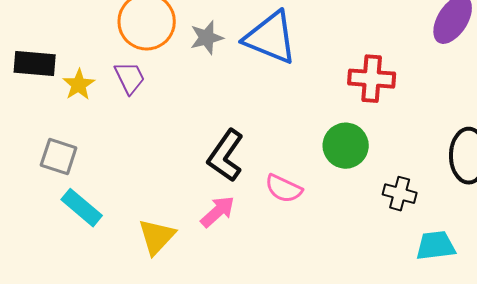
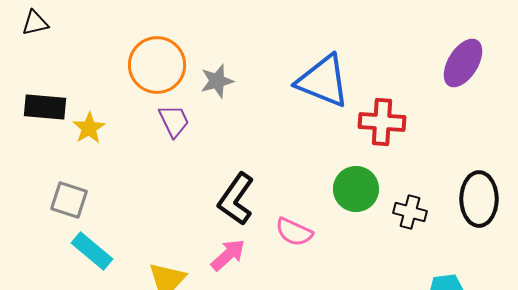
blue triangle: (271, 38) -> (323, 81), moved
purple trapezoid: (130, 78) -> (174, 121), moved
black cross: (400, 194) -> (410, 212), moved

